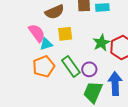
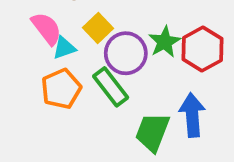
yellow square: (65, 34) -> (98, 28), turned -35
purple circle: (89, 69) -> (126, 53), moved, size x1.5

